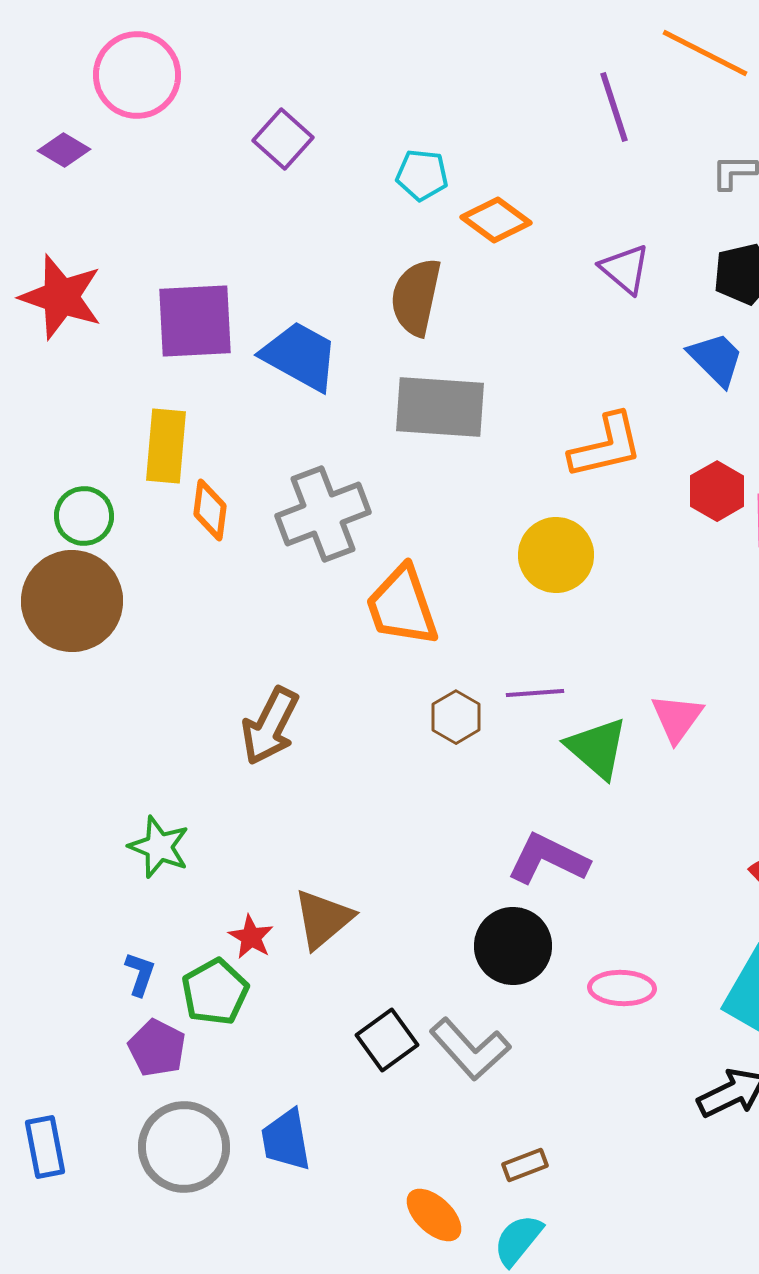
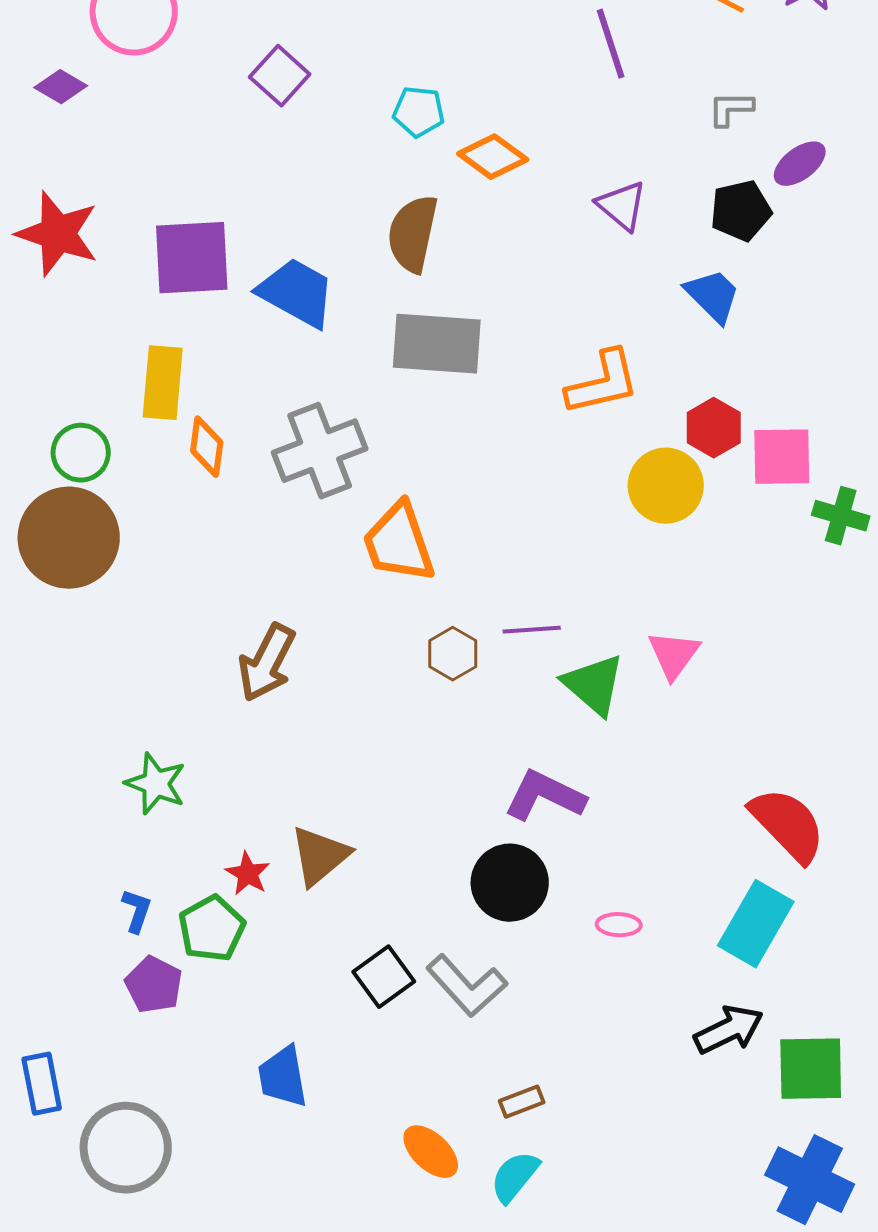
yellow circle: (556, 555) -> (666, 486), moved
pink ellipse: (622, 988) -> (619, 925), size x0.7
gray circle: (184, 1147) -> (126, 1148), moved

